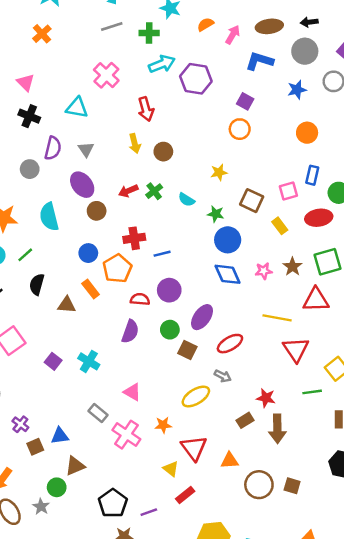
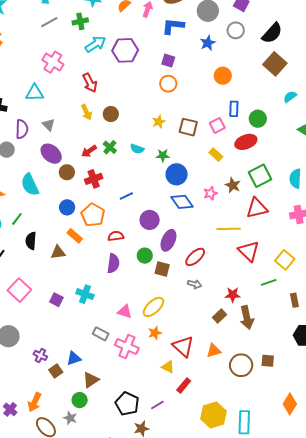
brown square: (252, 201) -> (188, 127), moved
red cross: (134, 238) -> (94, 179), moved
purple circle: (169, 290) -> (150, 220), moved
yellow ellipse: (196, 396) -> (153, 307), moved

